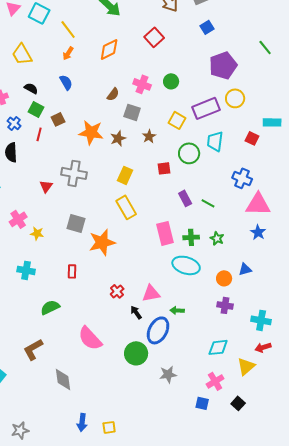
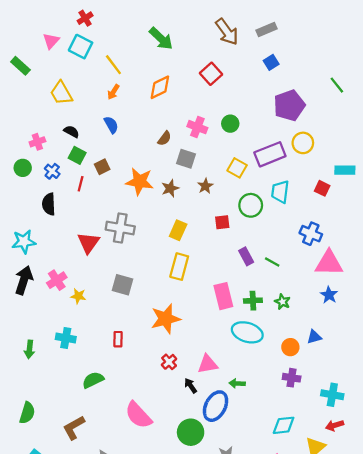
red triangle: (46, 186) -> (88, 243), size x1.5
yellow rectangle: (126, 207) -> (179, 267), turned 45
orange star: (102, 242) -> (166, 319), moved

